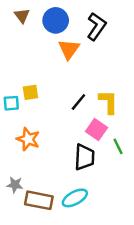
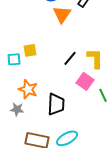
black trapezoid: (84, 157) -> (56, 104), moved
gray star: (15, 185) -> (17, 109), moved

